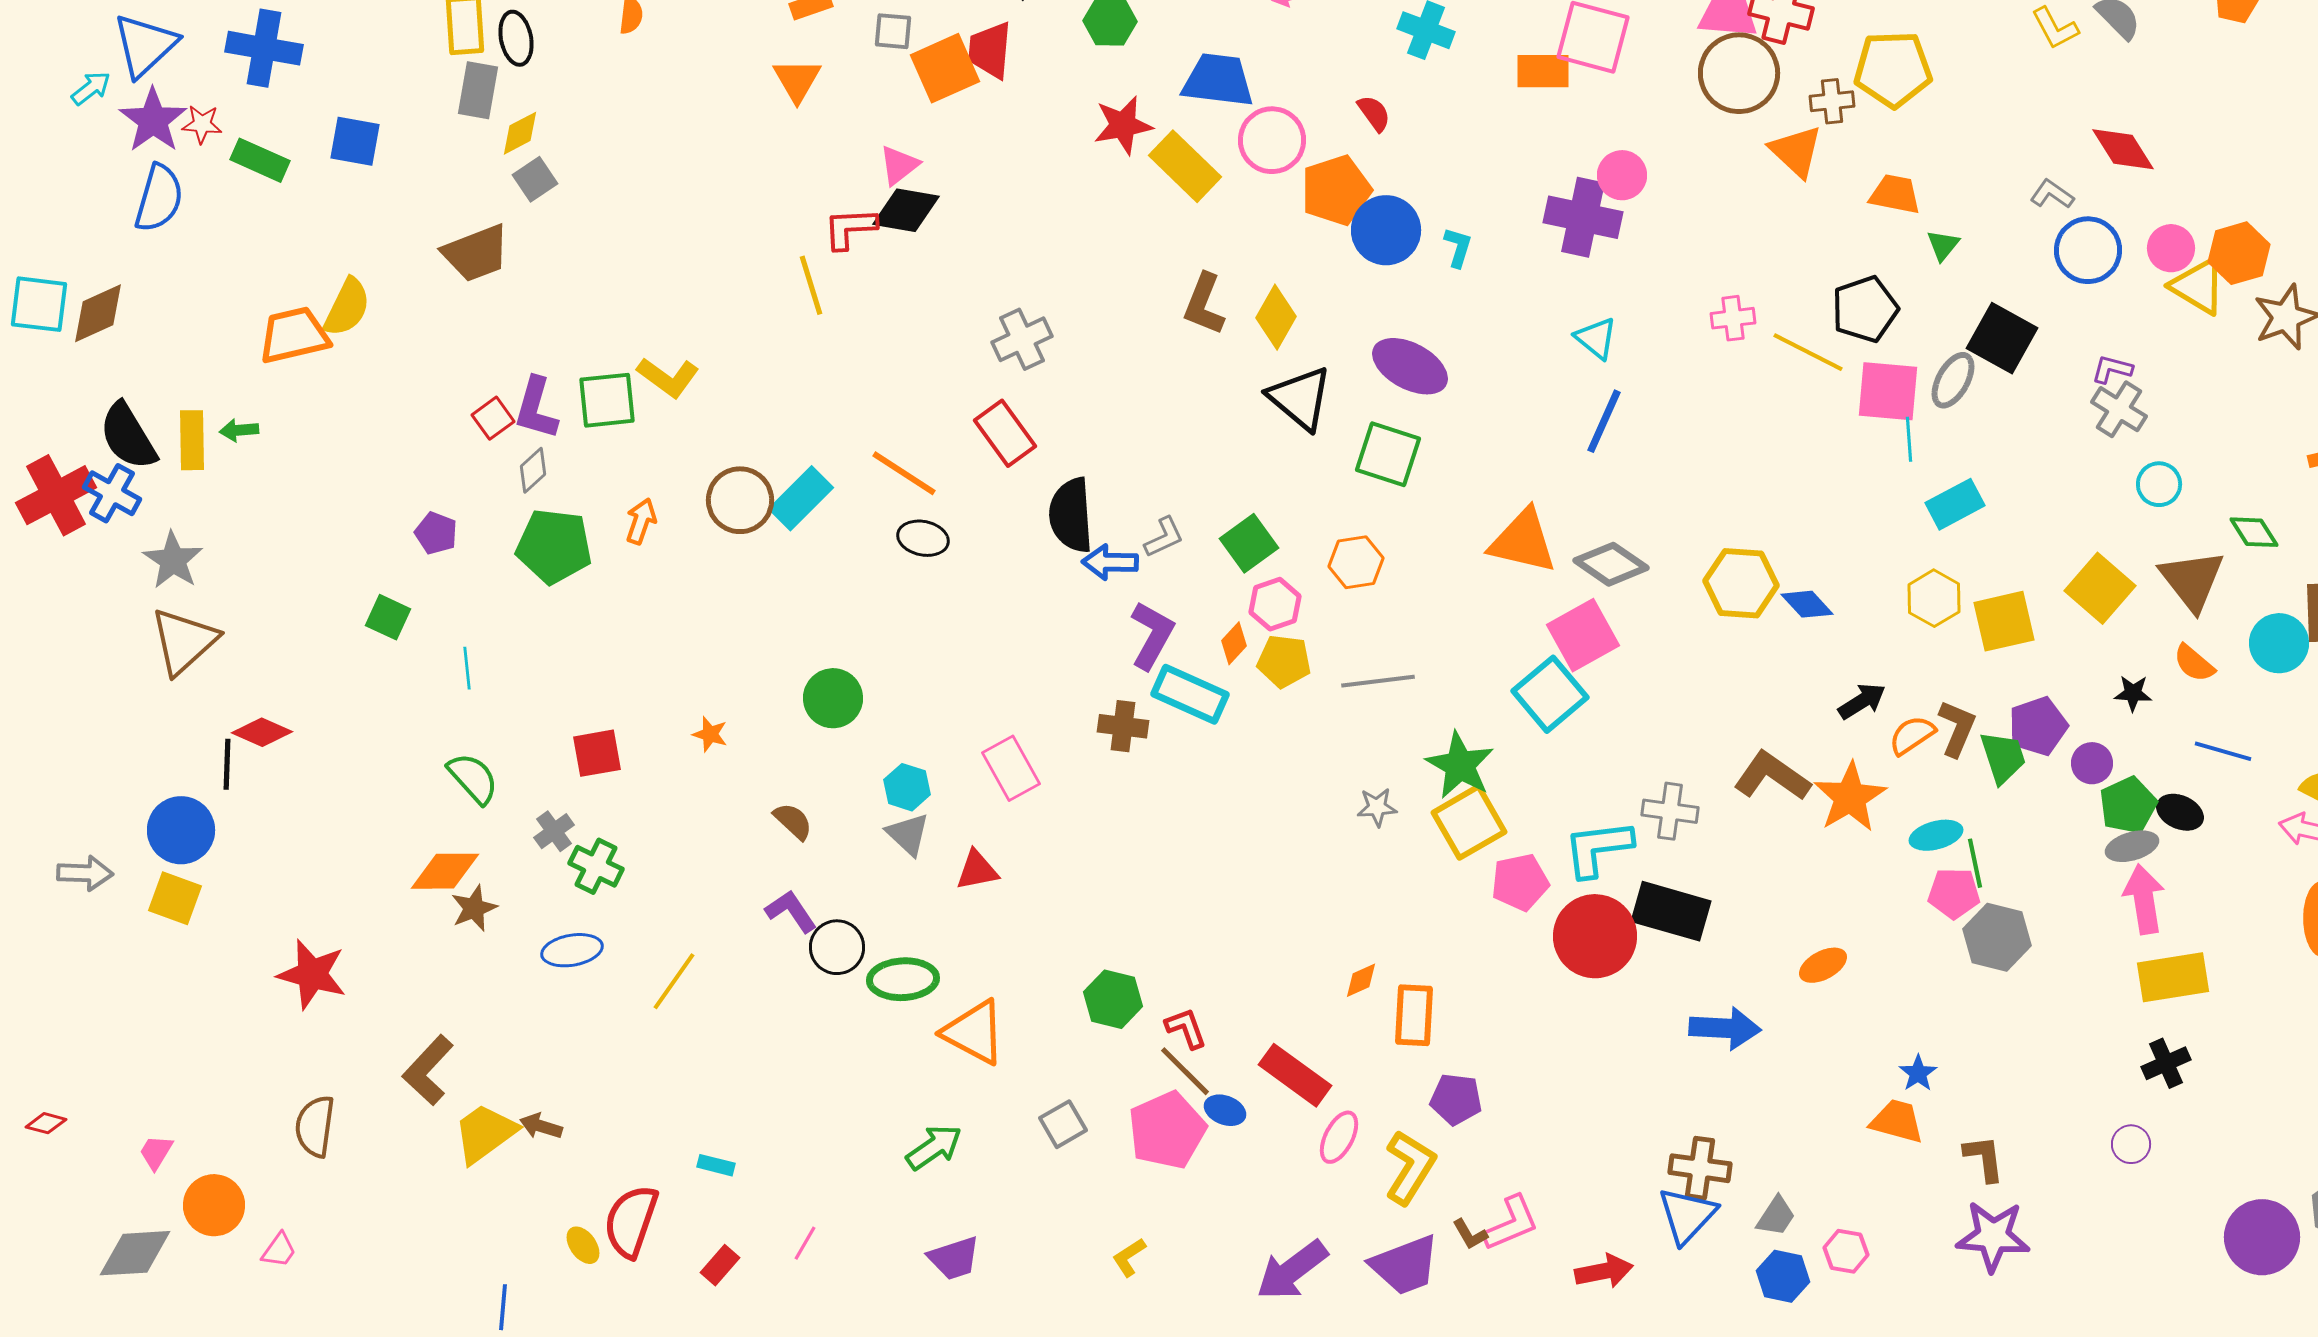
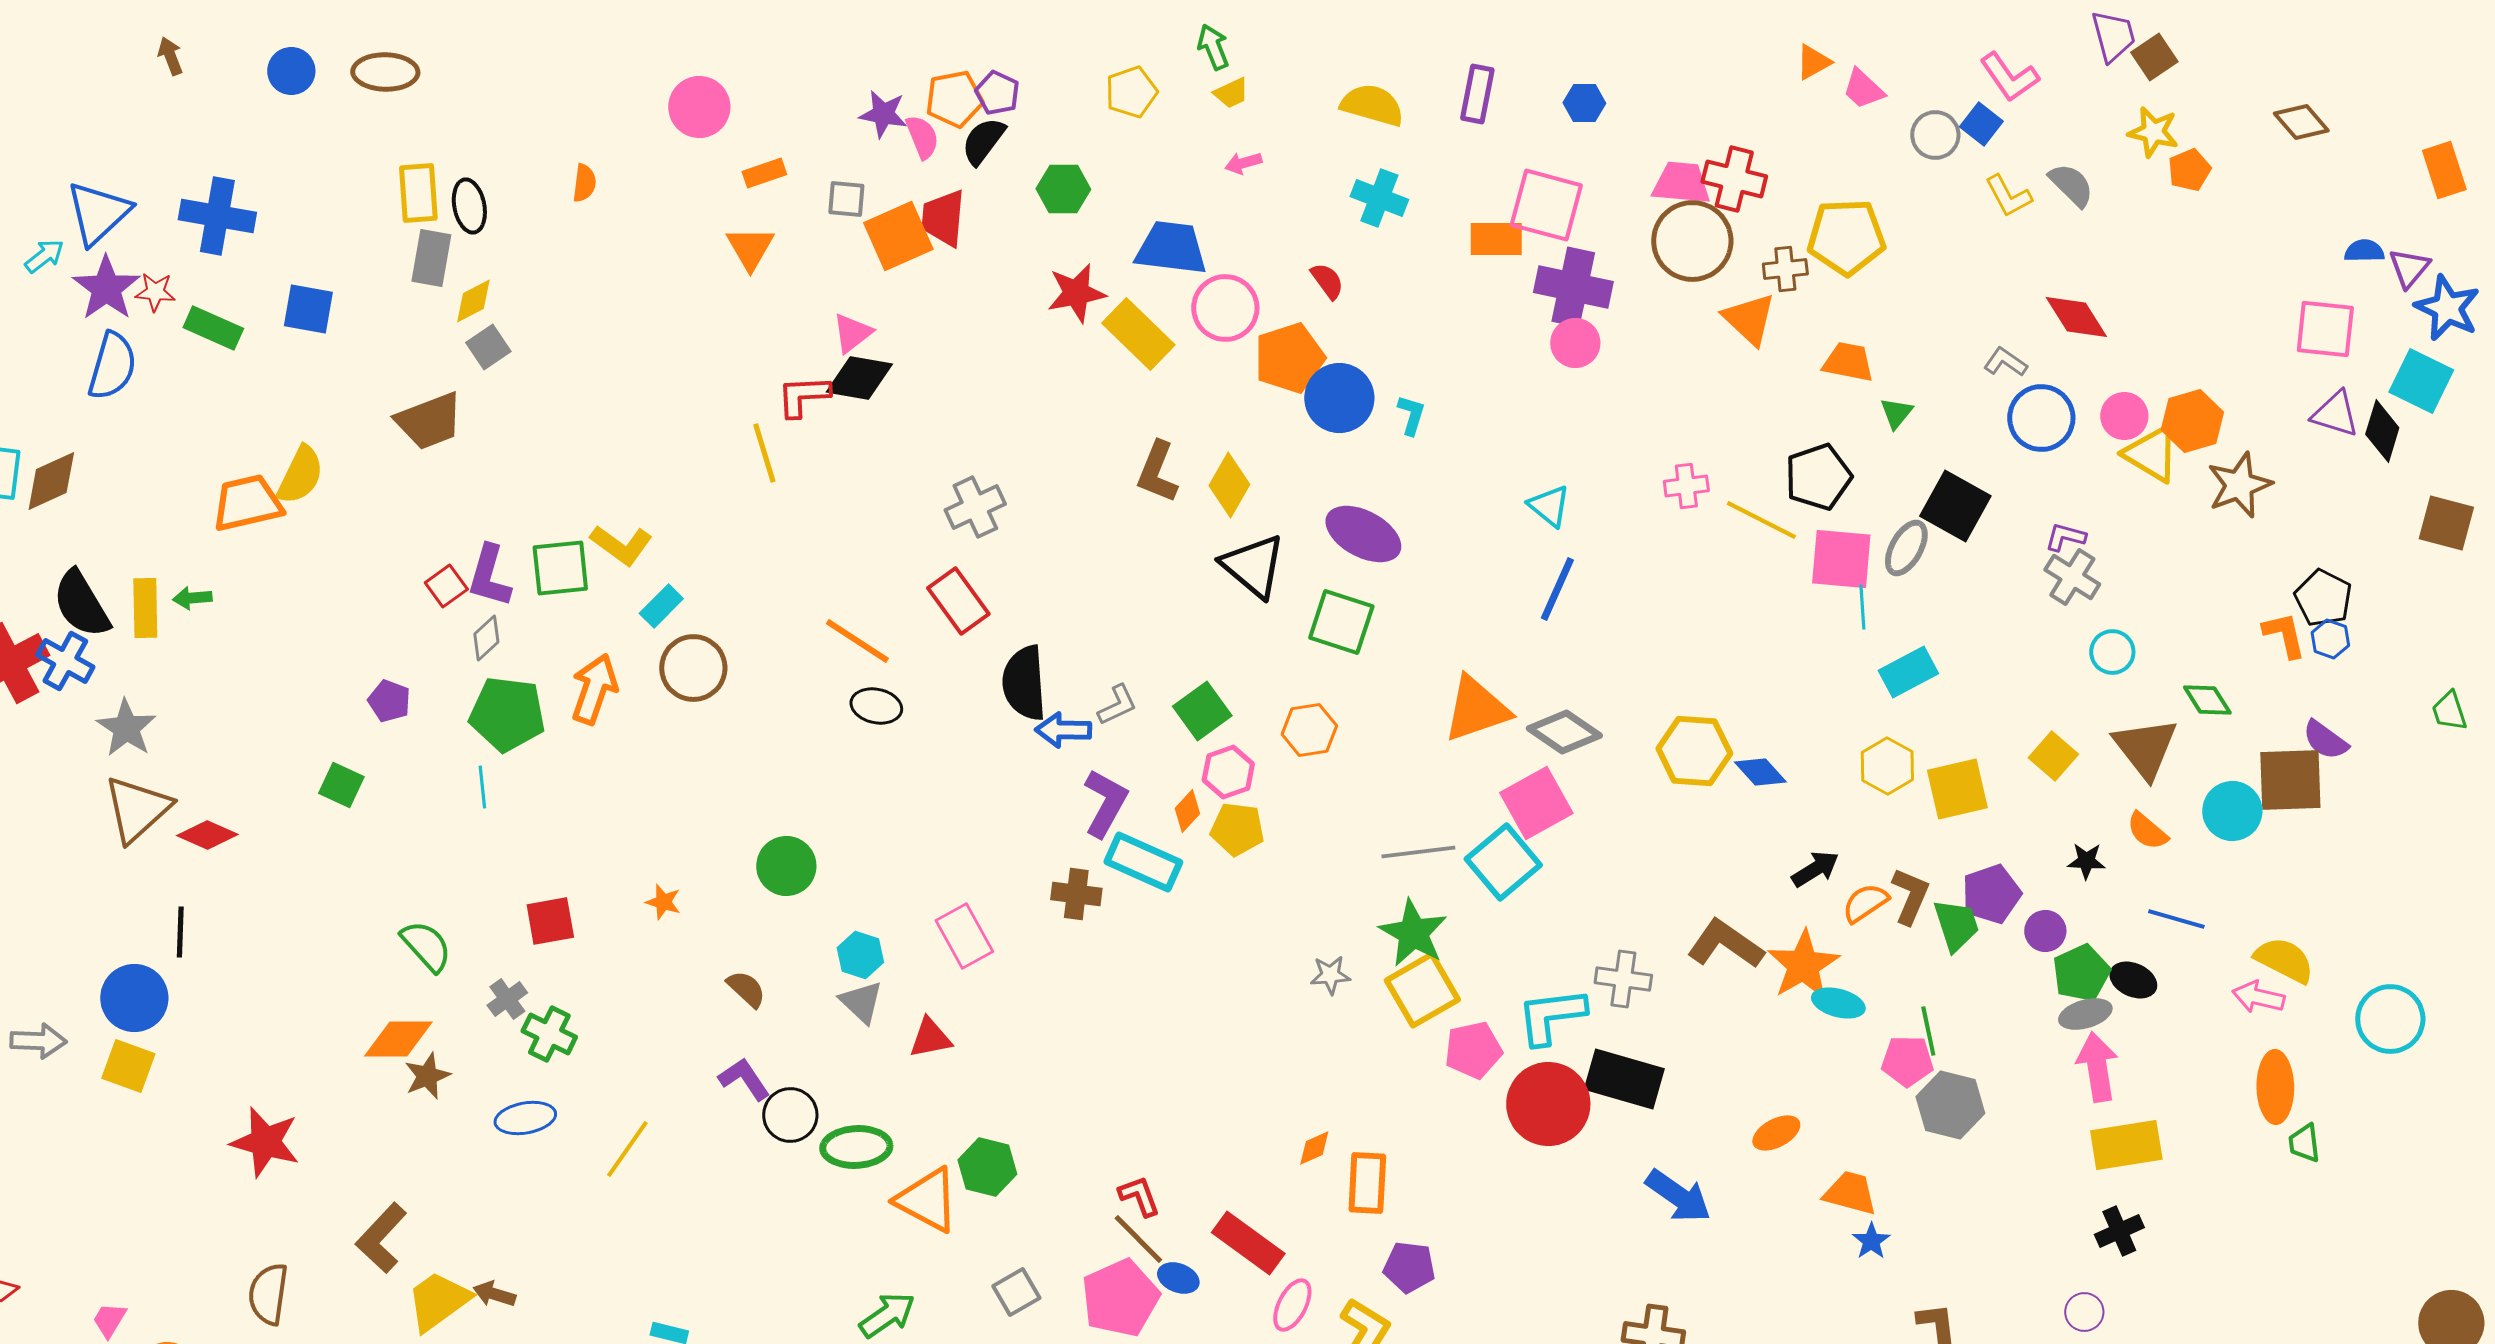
purple cross: (1583, 217) -> (1573, 287), moved
cyan rectangle: (801, 498) -> (661, 606), moved, size x0.7
orange arrow: (641, 521) -> (594, 689), size x1.5
orange triangle: (1523, 541) -> (1476, 709), turned -32
yellow square: (2100, 588) -> (2053, 756), size x0.7
cyan line: (467, 668) -> (482, 787), moved
gray line: (1378, 681) -> (1418, 852), moved
red diamond: (262, 732) -> (207, 835), moved
cyan ellipse: (1936, 835) -> (1838, 1003), moved, turned 30
green hexagon: (1113, 999) -> (987, 1167), moved
blue arrow: (1725, 1028) -> (1678, 1196), turned 32
orange trapezoid: (1897, 1121) -> (1850, 1193), moved

